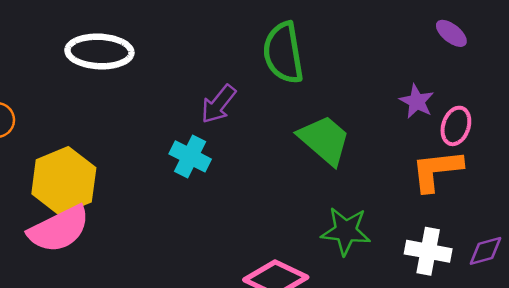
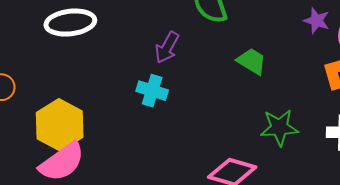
green trapezoid: (324, 140) -> (252, 61), size x0.7

